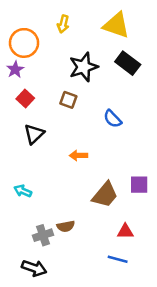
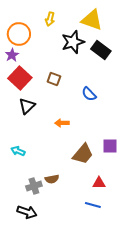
black star: (83, 67) -> (73, 42), moved
red square: (25, 99) -> (20, 78), size x1.6

